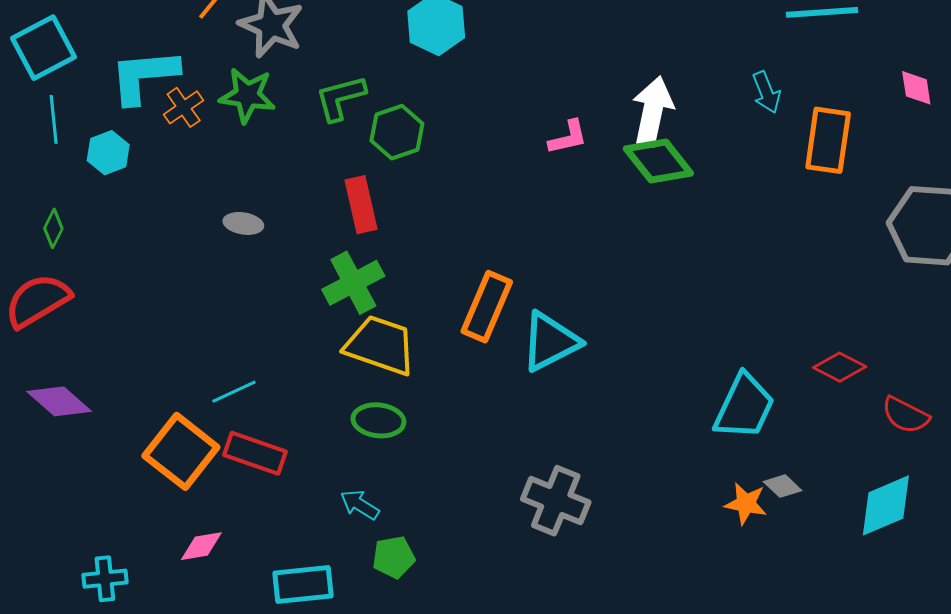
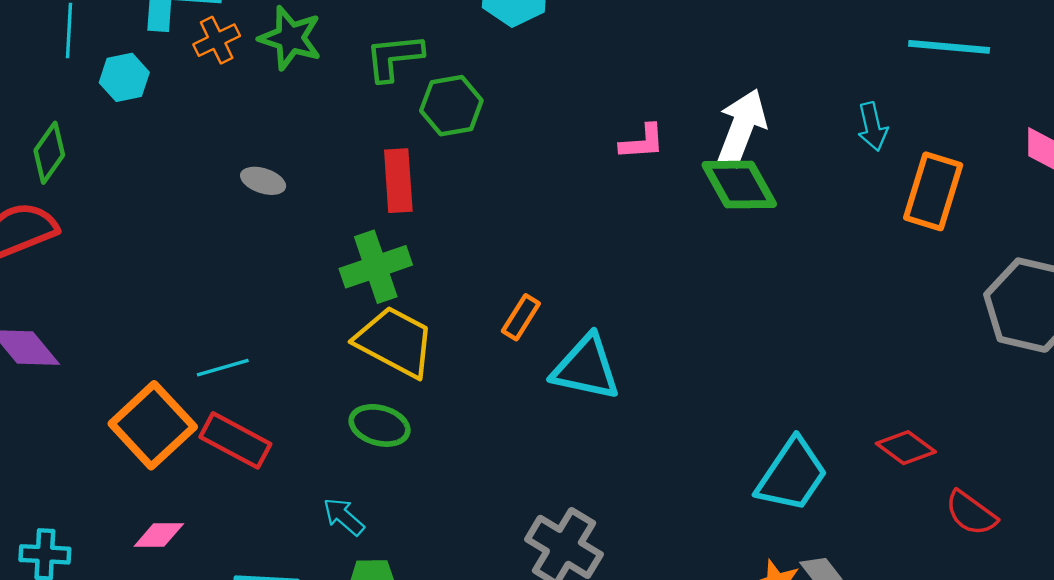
green diamond: (53, 228) -> (49, 153), size x1.4
orange rectangle: (487, 307) -> (521, 317), size x0.6
cyan triangle: (550, 342) -> (586, 368), turned 30

